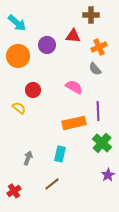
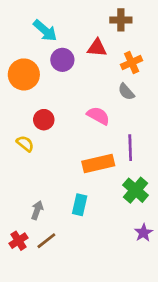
cyan arrow: (17, 23) -> (45, 31), moved
brown line: (52, 184) -> (46, 241), moved
red cross: (14, 191) -> (18, 241), moved

